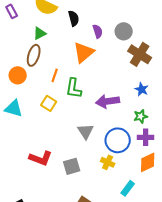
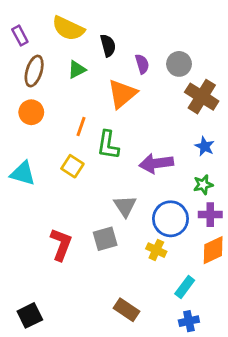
green triangle: (40, 33) -> (77, 70), moved
brown ellipse: (34, 55) -> (34, 71), moved
orange circle: (18, 75) -> (31, 112), moved
red L-shape: (41, 158) -> (61, 244), turned -90
gray square: (72, 166) -> (105, 239), moved

